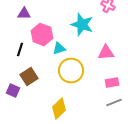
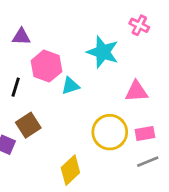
yellow circle: (71, 70) -> (110, 132), moved

